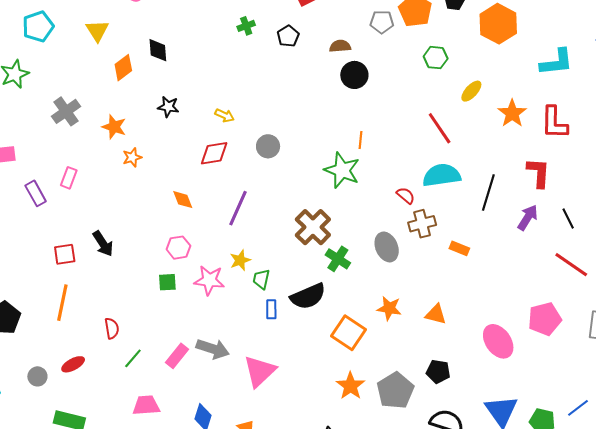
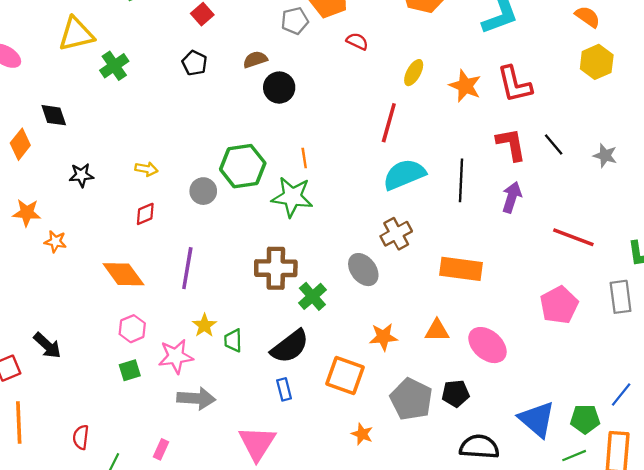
green cross: (246, 26) -> (114, 66), moved, size x1.4
green hexagon: (436, 58) -> (243, 166), moved, size x1.6
red line: (440, 128) -> (389, 123), turned 64
red diamond: (214, 153) -> (145, 214), size x0.7
orange star: (132, 157) -> (55, 242), turned -30
red semicircle: (406, 195) -> (357, 41), moved
orange diamond: (183, 200) -> (123, 274), size x1.6
black line: (568, 218) -> (554, 145), moved
brown cross: (313, 227) -> (276, 268), turned -30
orange rectangle: (459, 248) -> (461, 269), moved, size x1.8
green cross: (338, 259) -> (312, 296), turned 30
blue rectangle: (271, 309) -> (284, 389), moved
red semicircle: (112, 328) -> (81, 437), turned -150
pink ellipse: (498, 341) -> (487, 345), moved
gray arrow: (213, 349) -> (196, 398), moved
pink rectangle: (177, 356) -> (161, 449), size x0.7
orange star: (350, 386) -> (362, 434), size x0.7
gray pentagon: (395, 391) -> (411, 399), moved

